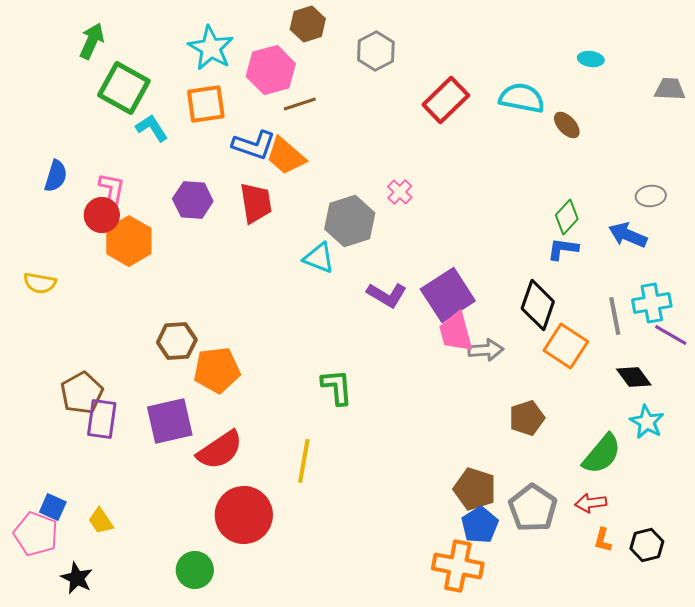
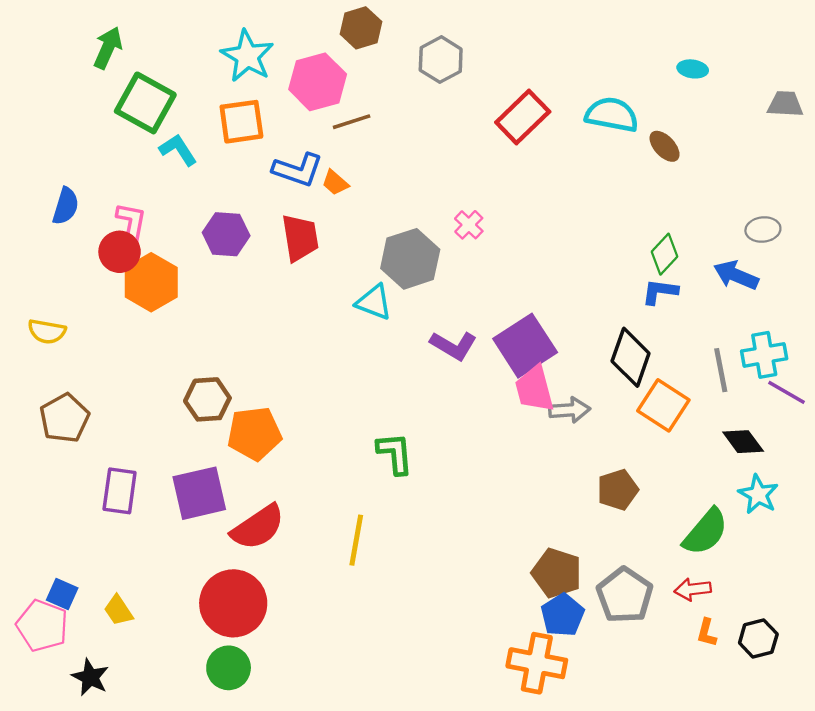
orange trapezoid: (286, 156) -> (335, 183), size x0.6
brown pentagon: (82, 393) -> (64, 418), moved
red circle: (244, 515) -> (233, 603), moved

